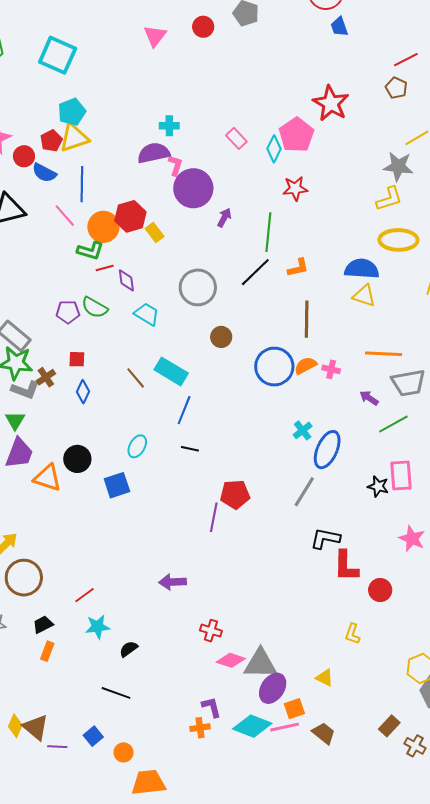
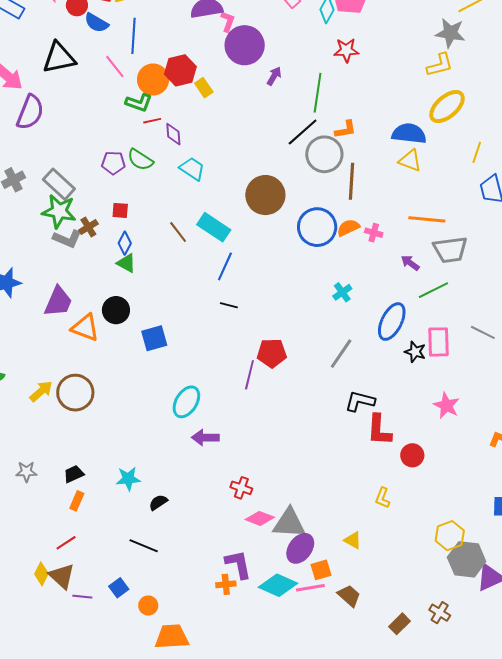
yellow ellipse: (398, 240) -> (447, 107), turned -45
gray circle: (198, 287) -> (324, 154), moved
brown circle: (221, 337) -> (265, 195), size x1.8
green triangle: (15, 420) -> (126, 263), moved, turned -35
cyan ellipse: (137, 446) -> (186, 402), moved, size x1.4
blue ellipse: (327, 450) -> (392, 322), moved
brown circle: (24, 578) -> (75, 393), moved
red line: (84, 595) -> (66, 543), moved
purple L-shape: (212, 707) -> (238, 564), size x1.4
brown rectangle: (389, 726) -> (399, 624), moved

